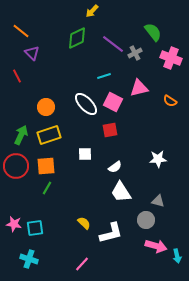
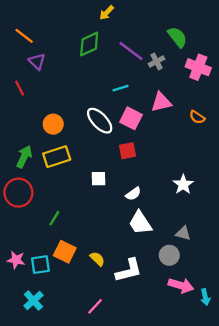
white star: (158, 159) -> (183, 184), turned -30
orange square: (46, 166) -> (65, 252), moved, turned 30
cyan cross: (29, 259) -> (33, 301), turned 30

